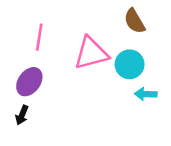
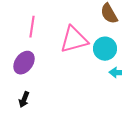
black arrow: (22, 115) -> (24, 100), moved

